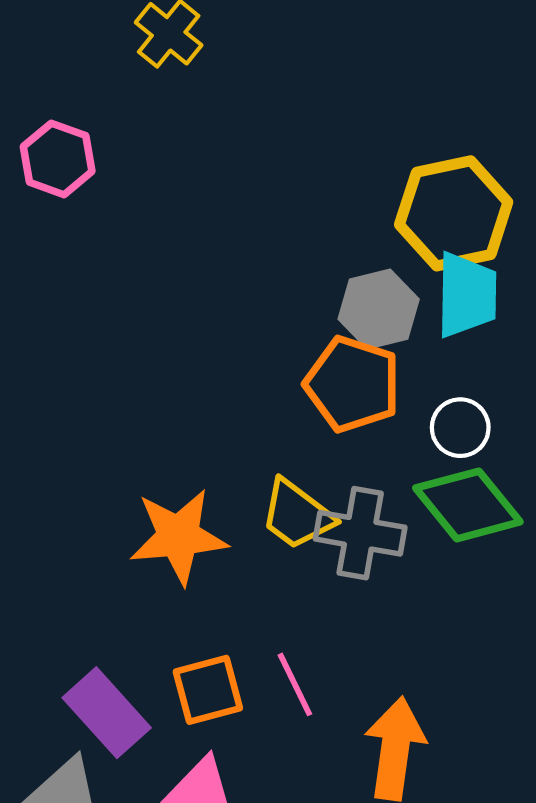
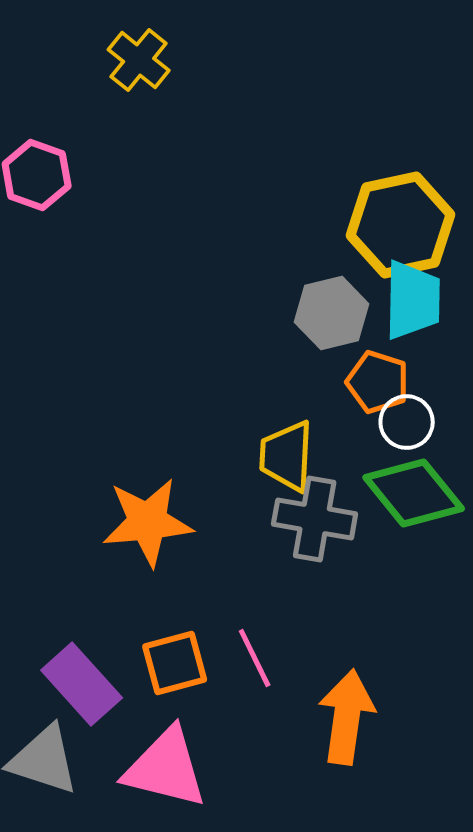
orange pentagon: (353, 384) -> (378, 382), moved, size x0.7
yellow trapezoid: (297, 515) -> (287, 456), moved, turned 56

